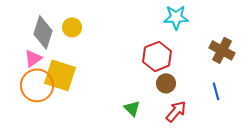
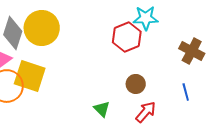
yellow circle: (72, 27) -> (42, 28), size x1.8
red hexagon: (157, 56) -> (127, 37), moved

